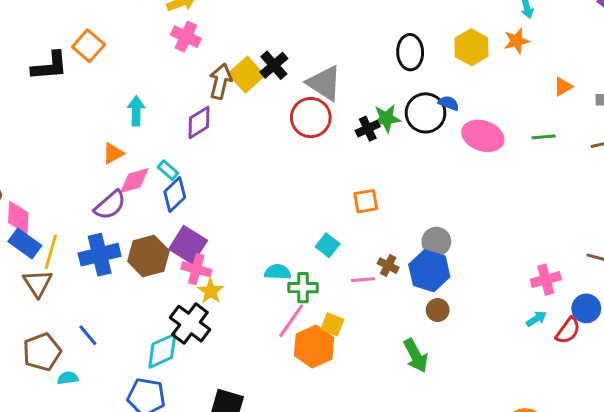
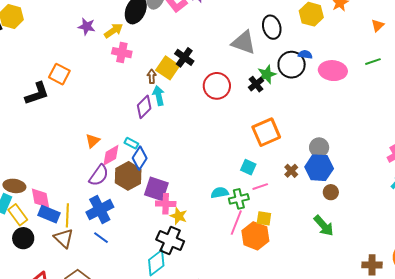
brown arrow: (220, 81) -> (152, 76), size x0.6
gray triangle: (324, 83) -> (244, 42), moved
cyan arrow: (136, 111) -> (159, 96), moved
orange square: (366, 201) -> (266, 132), size x1.6
brown hexagon: (148, 256) -> (128, 176), moved
brown cross: (388, 266) -> (291, 171), turned 32
pink line: (363, 280) -> (260, 187), moved
blue line: (88, 335) -> (101, 238), moved

